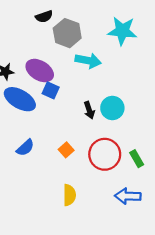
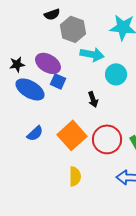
cyan circle: (112, 108) -> (116, 74), moved
orange square: (66, 150) -> (72, 135), size x2.0

